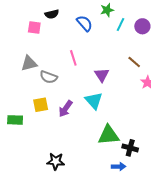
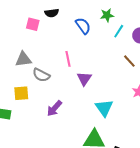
brown line: (134, 62) -> (129, 61), moved
purple triangle: (102, 75) -> (84, 79), moved
cyan triangle: (94, 101) -> (104, 108), moved
yellow square: (41, 105) -> (21, 93), moved

